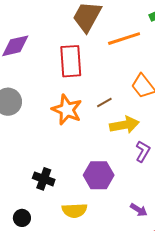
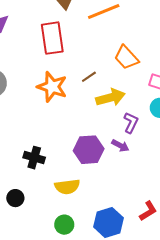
purple arrow: (139, 210) -> (120, 146), moved

